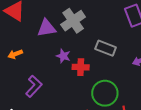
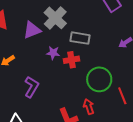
gray rectangle: (106, 48) -> (80, 38), moved

